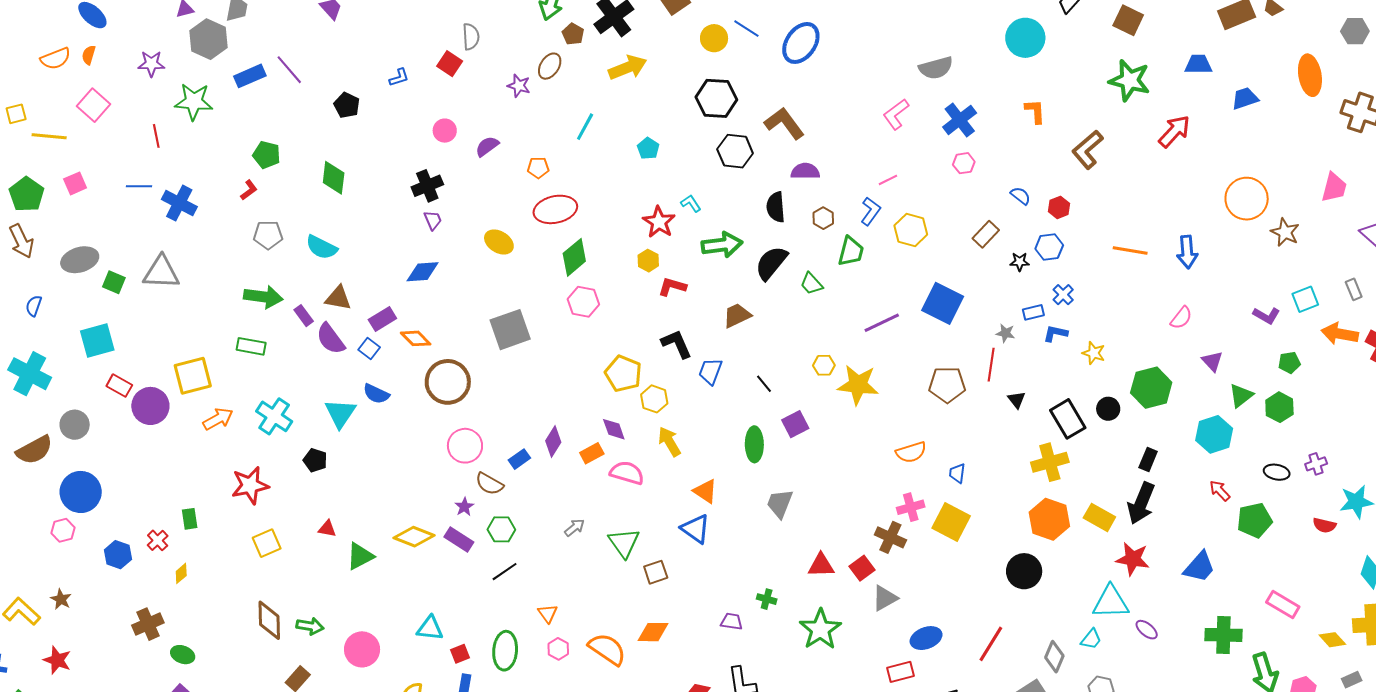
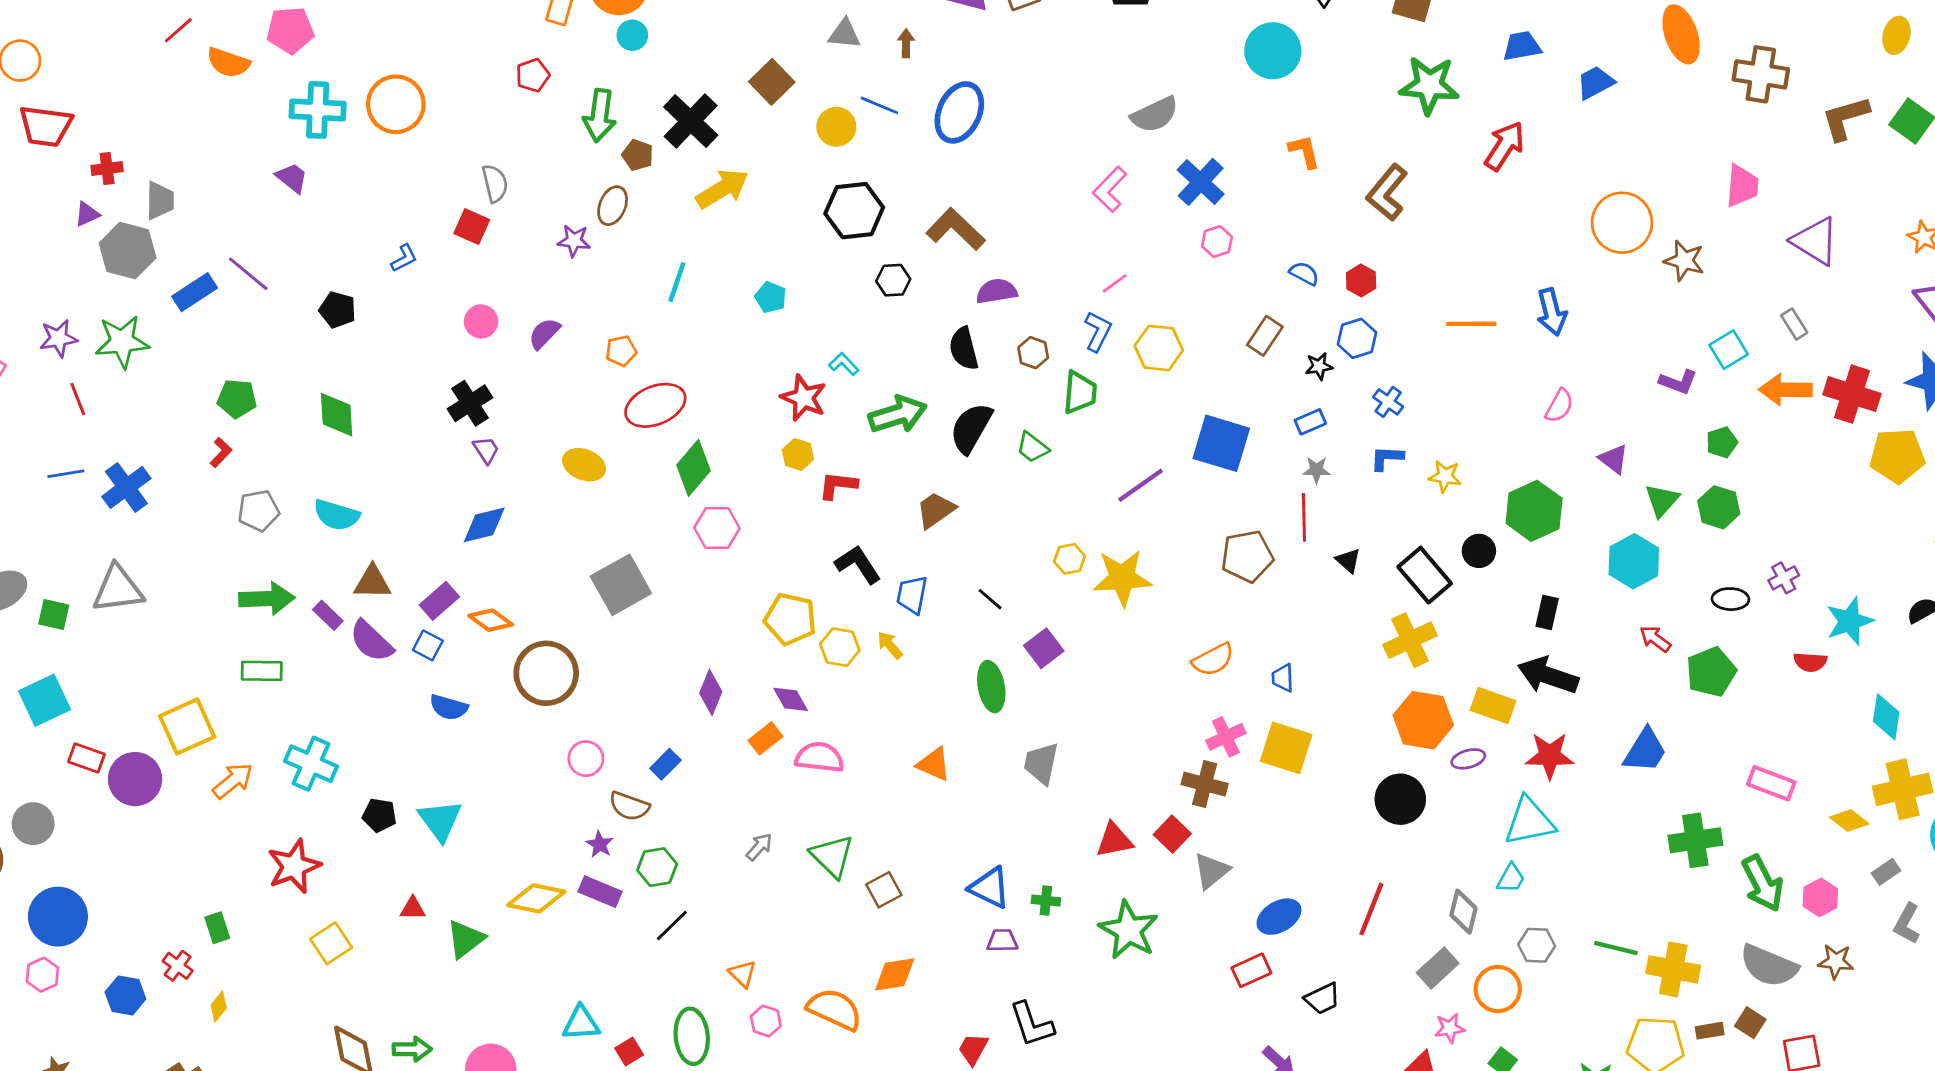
purple star: (151, 64) -> (58, 338), moved
black hexagon: (735, 151) -> (893, 280), size x0.7
blue cross: (179, 203) -> (126, 487), turned 36
blue rectangle: (1033, 312) -> (1310, 422), moved
cyan triangle: (340, 413) -> (440, 820), moved
purple diamond: (553, 442) -> (711, 692), moved
yellow arrow: (669, 442) -> (890, 645), moved, size x0.7
pink circle: (465, 446) -> (586, 759), size x0.7
black arrow: (1141, 503) -> (1548, 676), turned 96
blue triangle: (696, 529) -> (990, 888), moved
purple ellipse: (1147, 630) -> (1468, 759), moved, turned -45

